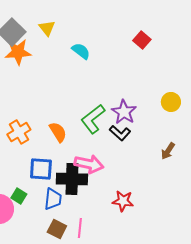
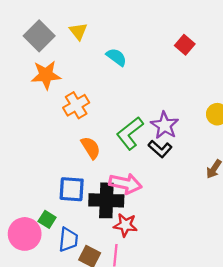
orange star: (18, 52) -> (46, 75), moved
orange cross: (19, 132) -> (76, 105), moved
blue trapezoid: (53, 199) -> (68, 240), moved
red star: (123, 201) -> (125, 225), moved

